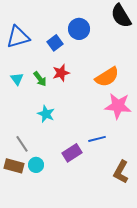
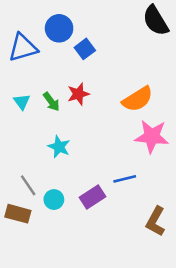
blue circle: (79, 29) -> (59, 28), moved
blue square: (55, 43) -> (85, 49), moved
cyan circle: (36, 165) -> (54, 200), moved

